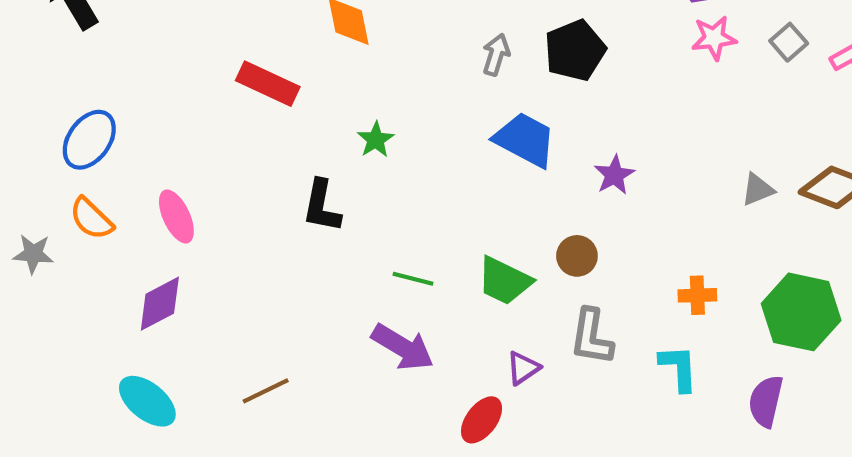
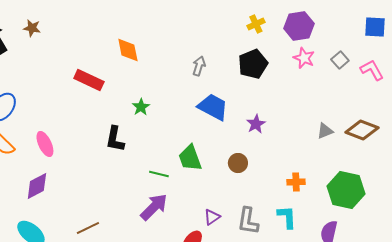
pink star: (714, 38) -> (304, 58), turned 30
black pentagon: (575, 50) -> (253, 64), moved
green trapezoid: (504, 281) -> (190, 158), moved, turned 44
gray L-shape: (592, 337) -> (248, 221), moved
purple arrow: (403, 347) -> (154, 207), turned -76

